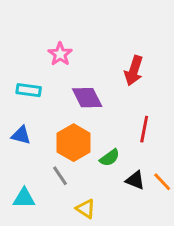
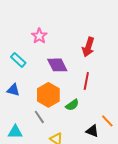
cyan rectangle: (29, 90) -> (18, 60), turned 35
red line: (144, 129) -> (86, 81), moved
black triangle: (135, 180) -> (92, 131), moved

